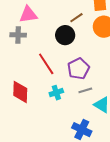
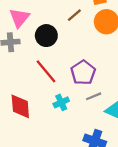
pink triangle: (28, 15) -> (19, 18), turned -36
black circle: (65, 35) -> (46, 36), moved

